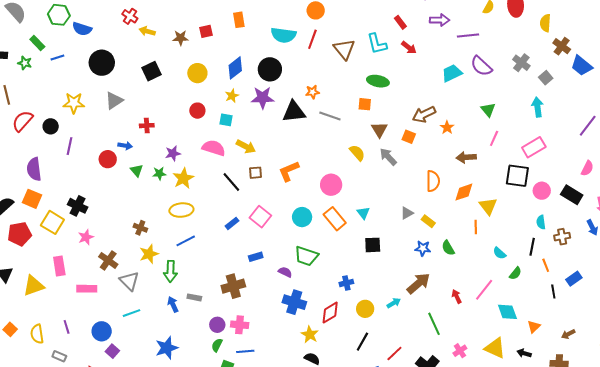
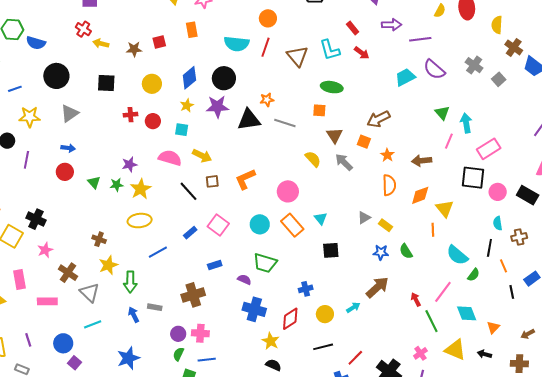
blue line: (57, 58) -> (15, 89), moved
black square: (152, 71) -> (106, 83), turned 30
cyan arrow: (538, 107) -> (466, 123), moved
red cross: (147, 126) -> (131, 115), moved
orange star: (447, 127) -> (387, 155), moved
blue arrow: (125, 146) -> (68, 148), moved
blue line: (186, 241) -> (158, 252), moved
cyan semicircle: (499, 253) -> (457, 255), size x1.6
green line: (434, 324) -> (431, 321), moved
black line: (362, 342) -> (323, 347), turned 48

